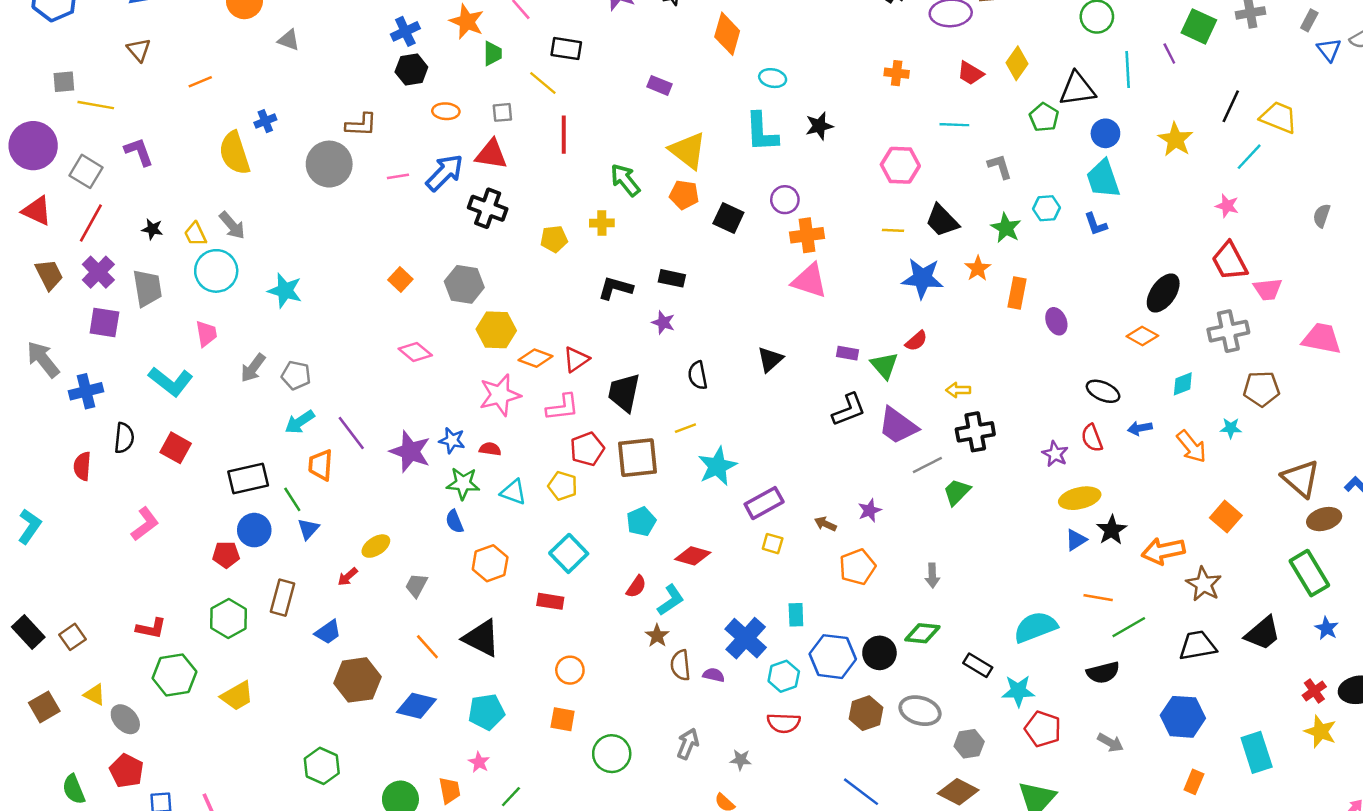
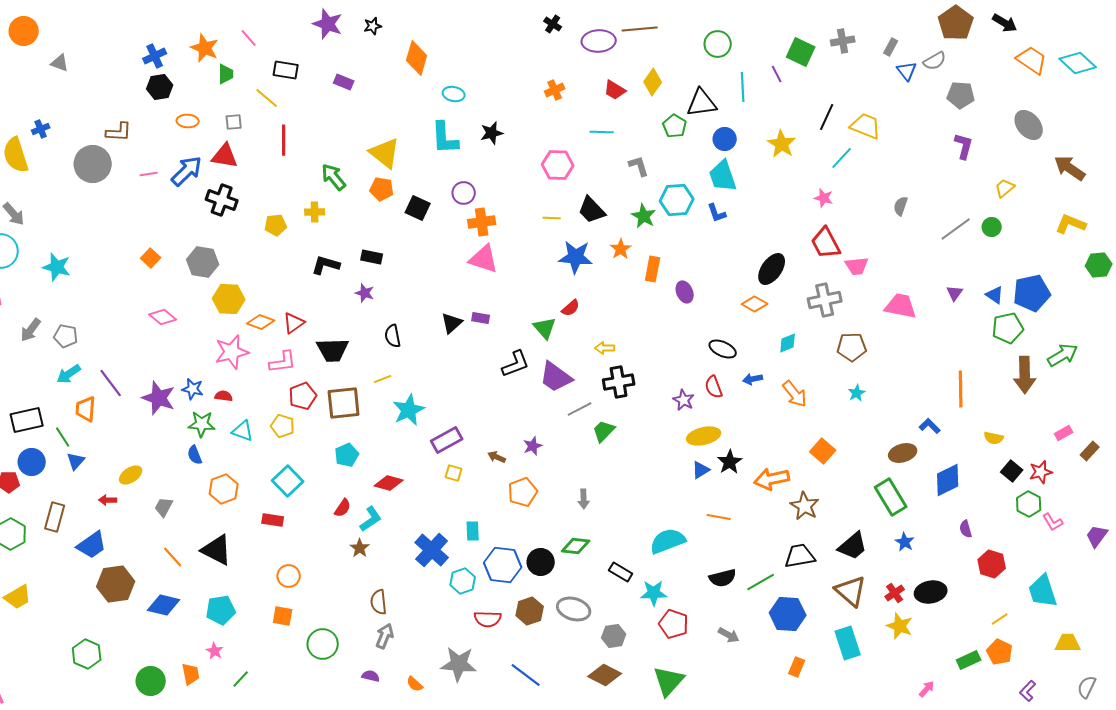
orange cross: (897, 73) -> (555, 90), turned -30
purple rectangle: (660, 85) -> (344, 82), moved
cyan hexagon: (1047, 208) -> (677, 200), size x1.5
purple rectangle: (848, 353) -> (481, 318), moved
black trapezoid: (624, 393) -> (333, 350), turned -104
cyan star: (1231, 428) -> (857, 393), moved, turned -30
brown triangle: (1301, 478) -> (851, 591), moved
red arrow: (348, 577) -> (108, 500), turned 42
green line: (1129, 627) -> (761, 582), moved
blue trapezoid: (328, 632) -> (92, 545), size x1.4
brown semicircle: (680, 665) -> (379, 602), moved
purple semicircle: (714, 675) -> (371, 676), moved
red semicircle: (784, 723) -> (488, 619), moved
gray star: (741, 760) -> (459, 664), moved, size x2.0

